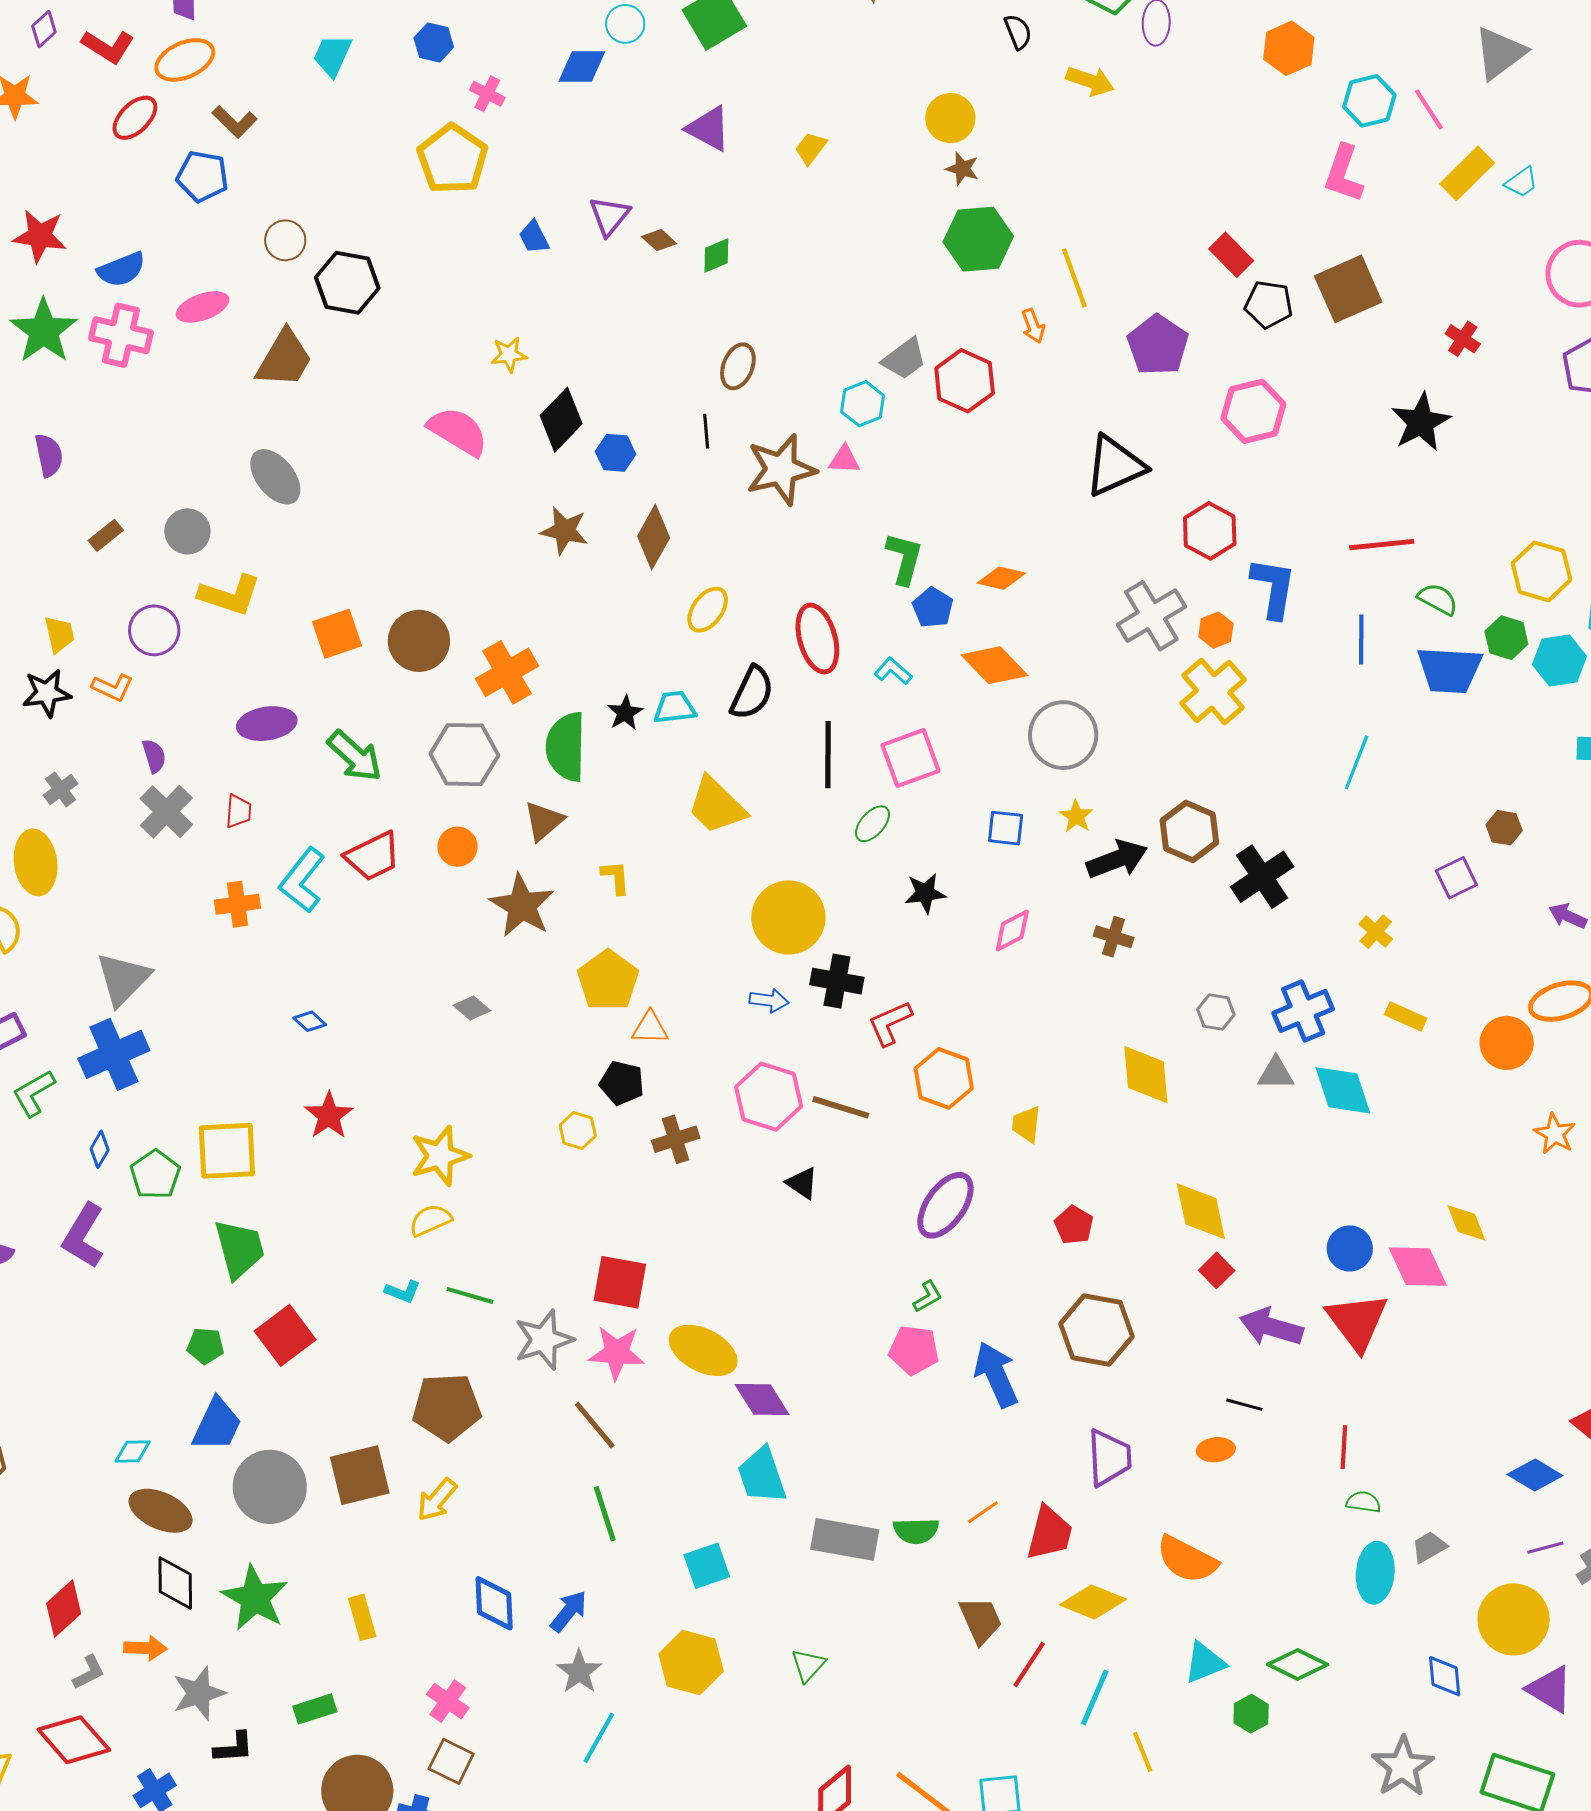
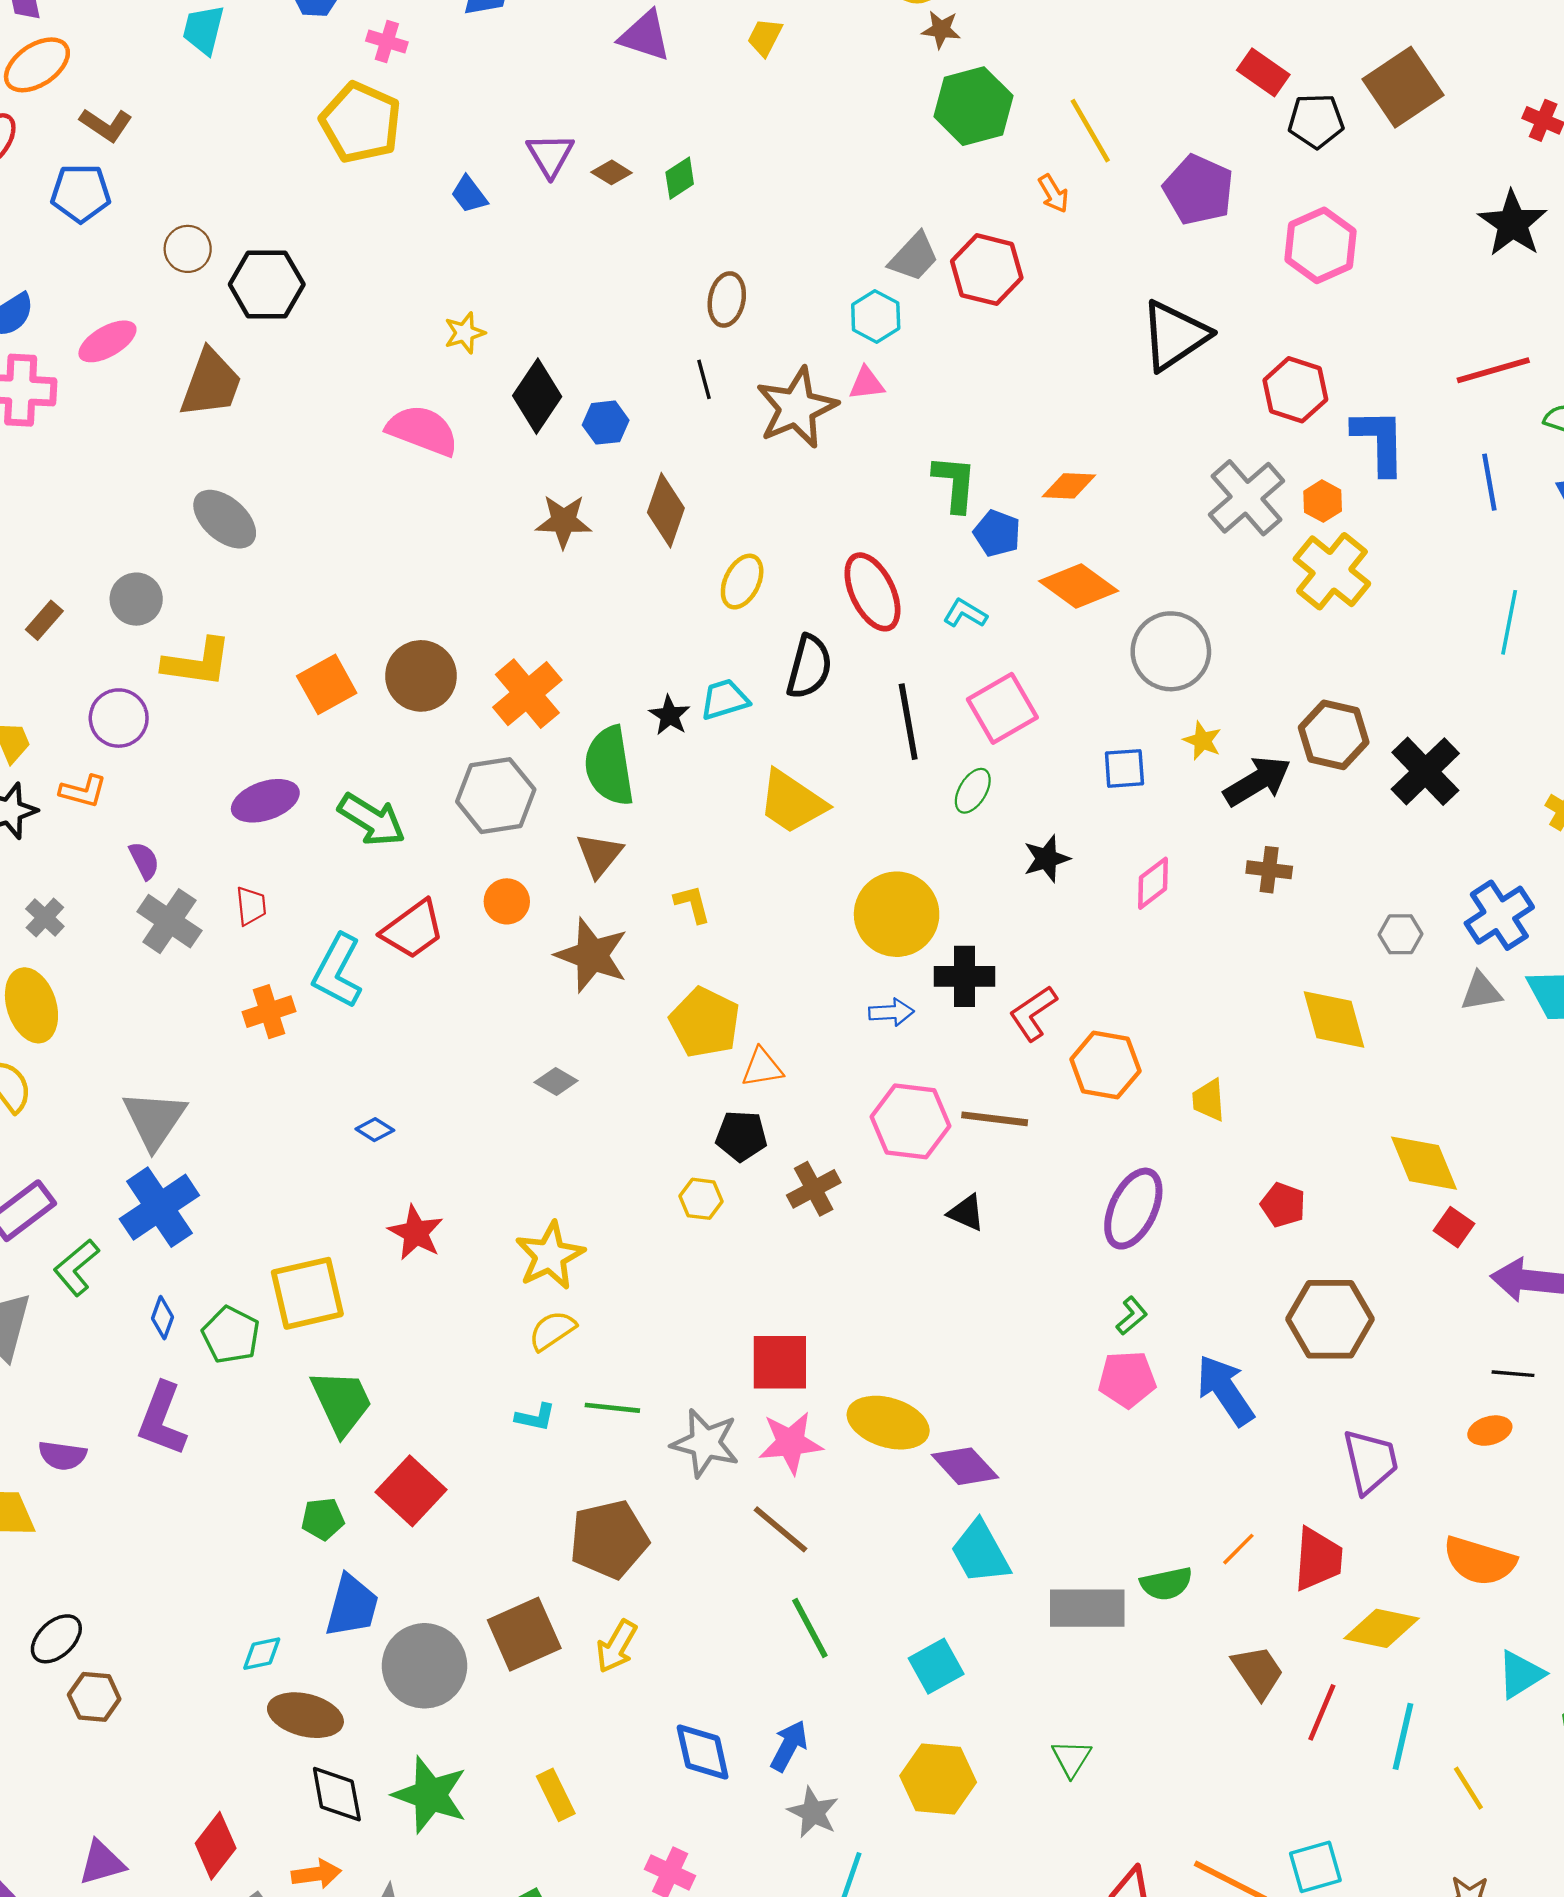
gray star: (544, 1340) -> (705, 1443), turned -30

